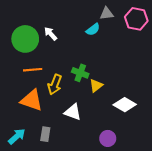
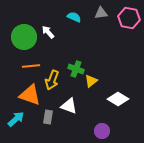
cyan semicircle: (93, 29) -> (74, 17), moved, turned -120
gray rectangle: (45, 134) -> (48, 117), moved
cyan arrow: (17, 136) -> (16, 119), moved

